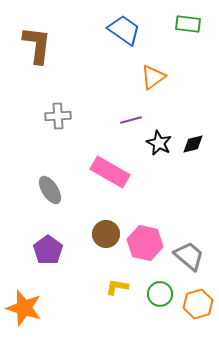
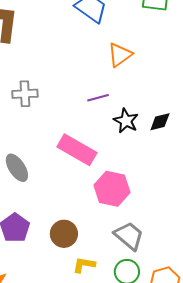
brown circle: (106, 234) -> (64, 234), moved
pink hexagon: (145, 243) -> (112, 189), moved
gray trapezoid: (189, 256) -> (129, 236), moved

